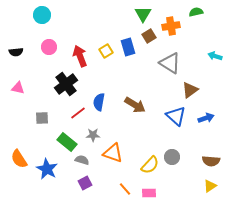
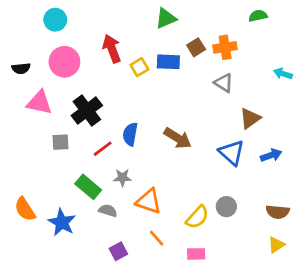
green triangle: (143, 14) -> (166, 18), moved, turned 36
orange cross: (171, 26) -> (225, 47), moved
pink circle: (49, 47) -> (64, 62), size x1.5
blue rectangle: (128, 47) -> (168, 62), turned -72
red arrow: (80, 56) -> (112, 49), moved
gray triangle: (170, 63) -> (224, 83), size x0.7
pink triangle: (18, 88) -> (39, 103), moved, size x1.5
gray square: (42, 118) -> (61, 142), moved
purple square: (85, 183) -> (118, 251), moved
orange line: (125, 189) -> (157, 238), moved

